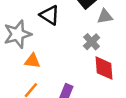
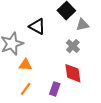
red diamond: (104, 68) -> (73, 73), moved

